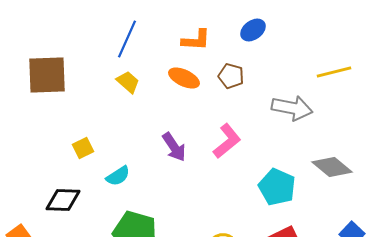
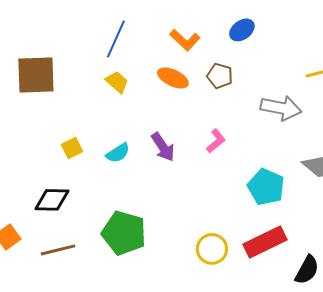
orange L-shape: (196, 40) -> (185, 40), turned 40
pink L-shape: (227, 141) -> (216, 141), size x0.7
cyan semicircle: (118, 176) -> (118, 153), moved

